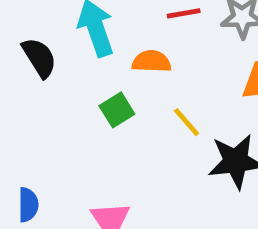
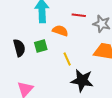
black semicircle: (39, 58) -> (19, 48), moved

